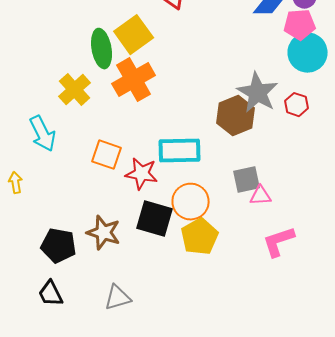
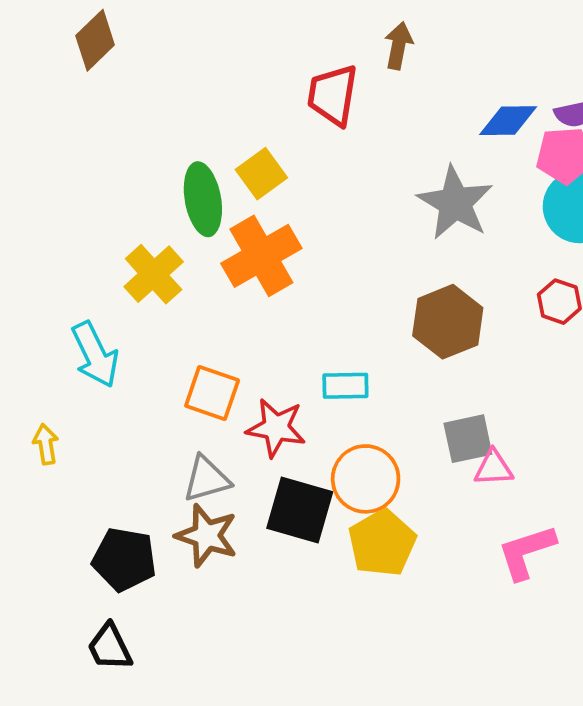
yellow square: (134, 35) -> (261, 174), size x0.7
gray star: (258, 93) -> (455, 203), moved
cyan rectangle: (180, 151) -> (345, 386), size x0.6
gray triangle: (118, 298) -> (207, 479), moved

